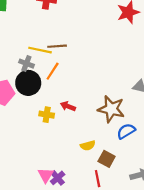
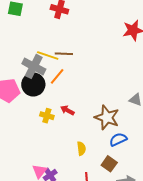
gray cross: (26, 64) -> (34, 66), size x1.6
yellow semicircle: (88, 146) -> (81, 149), turned -88
brown square: (107, 159) -> (109, 164), moved

